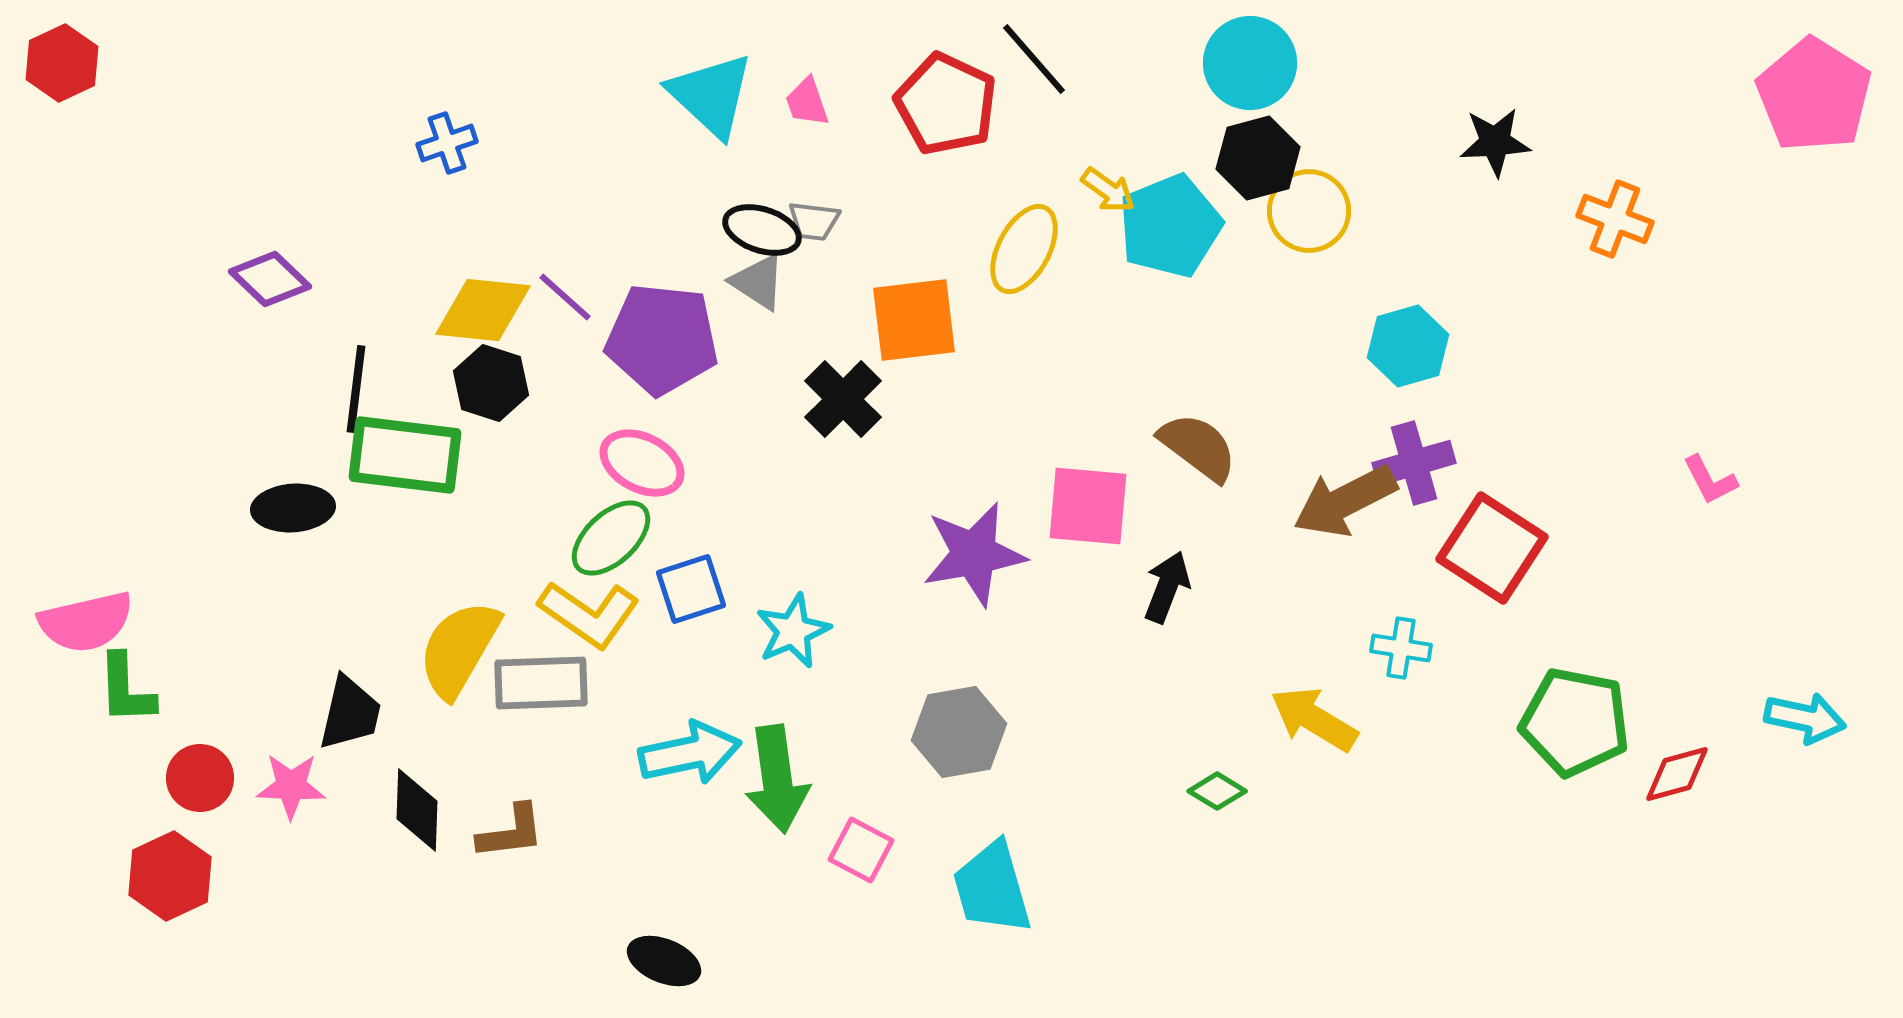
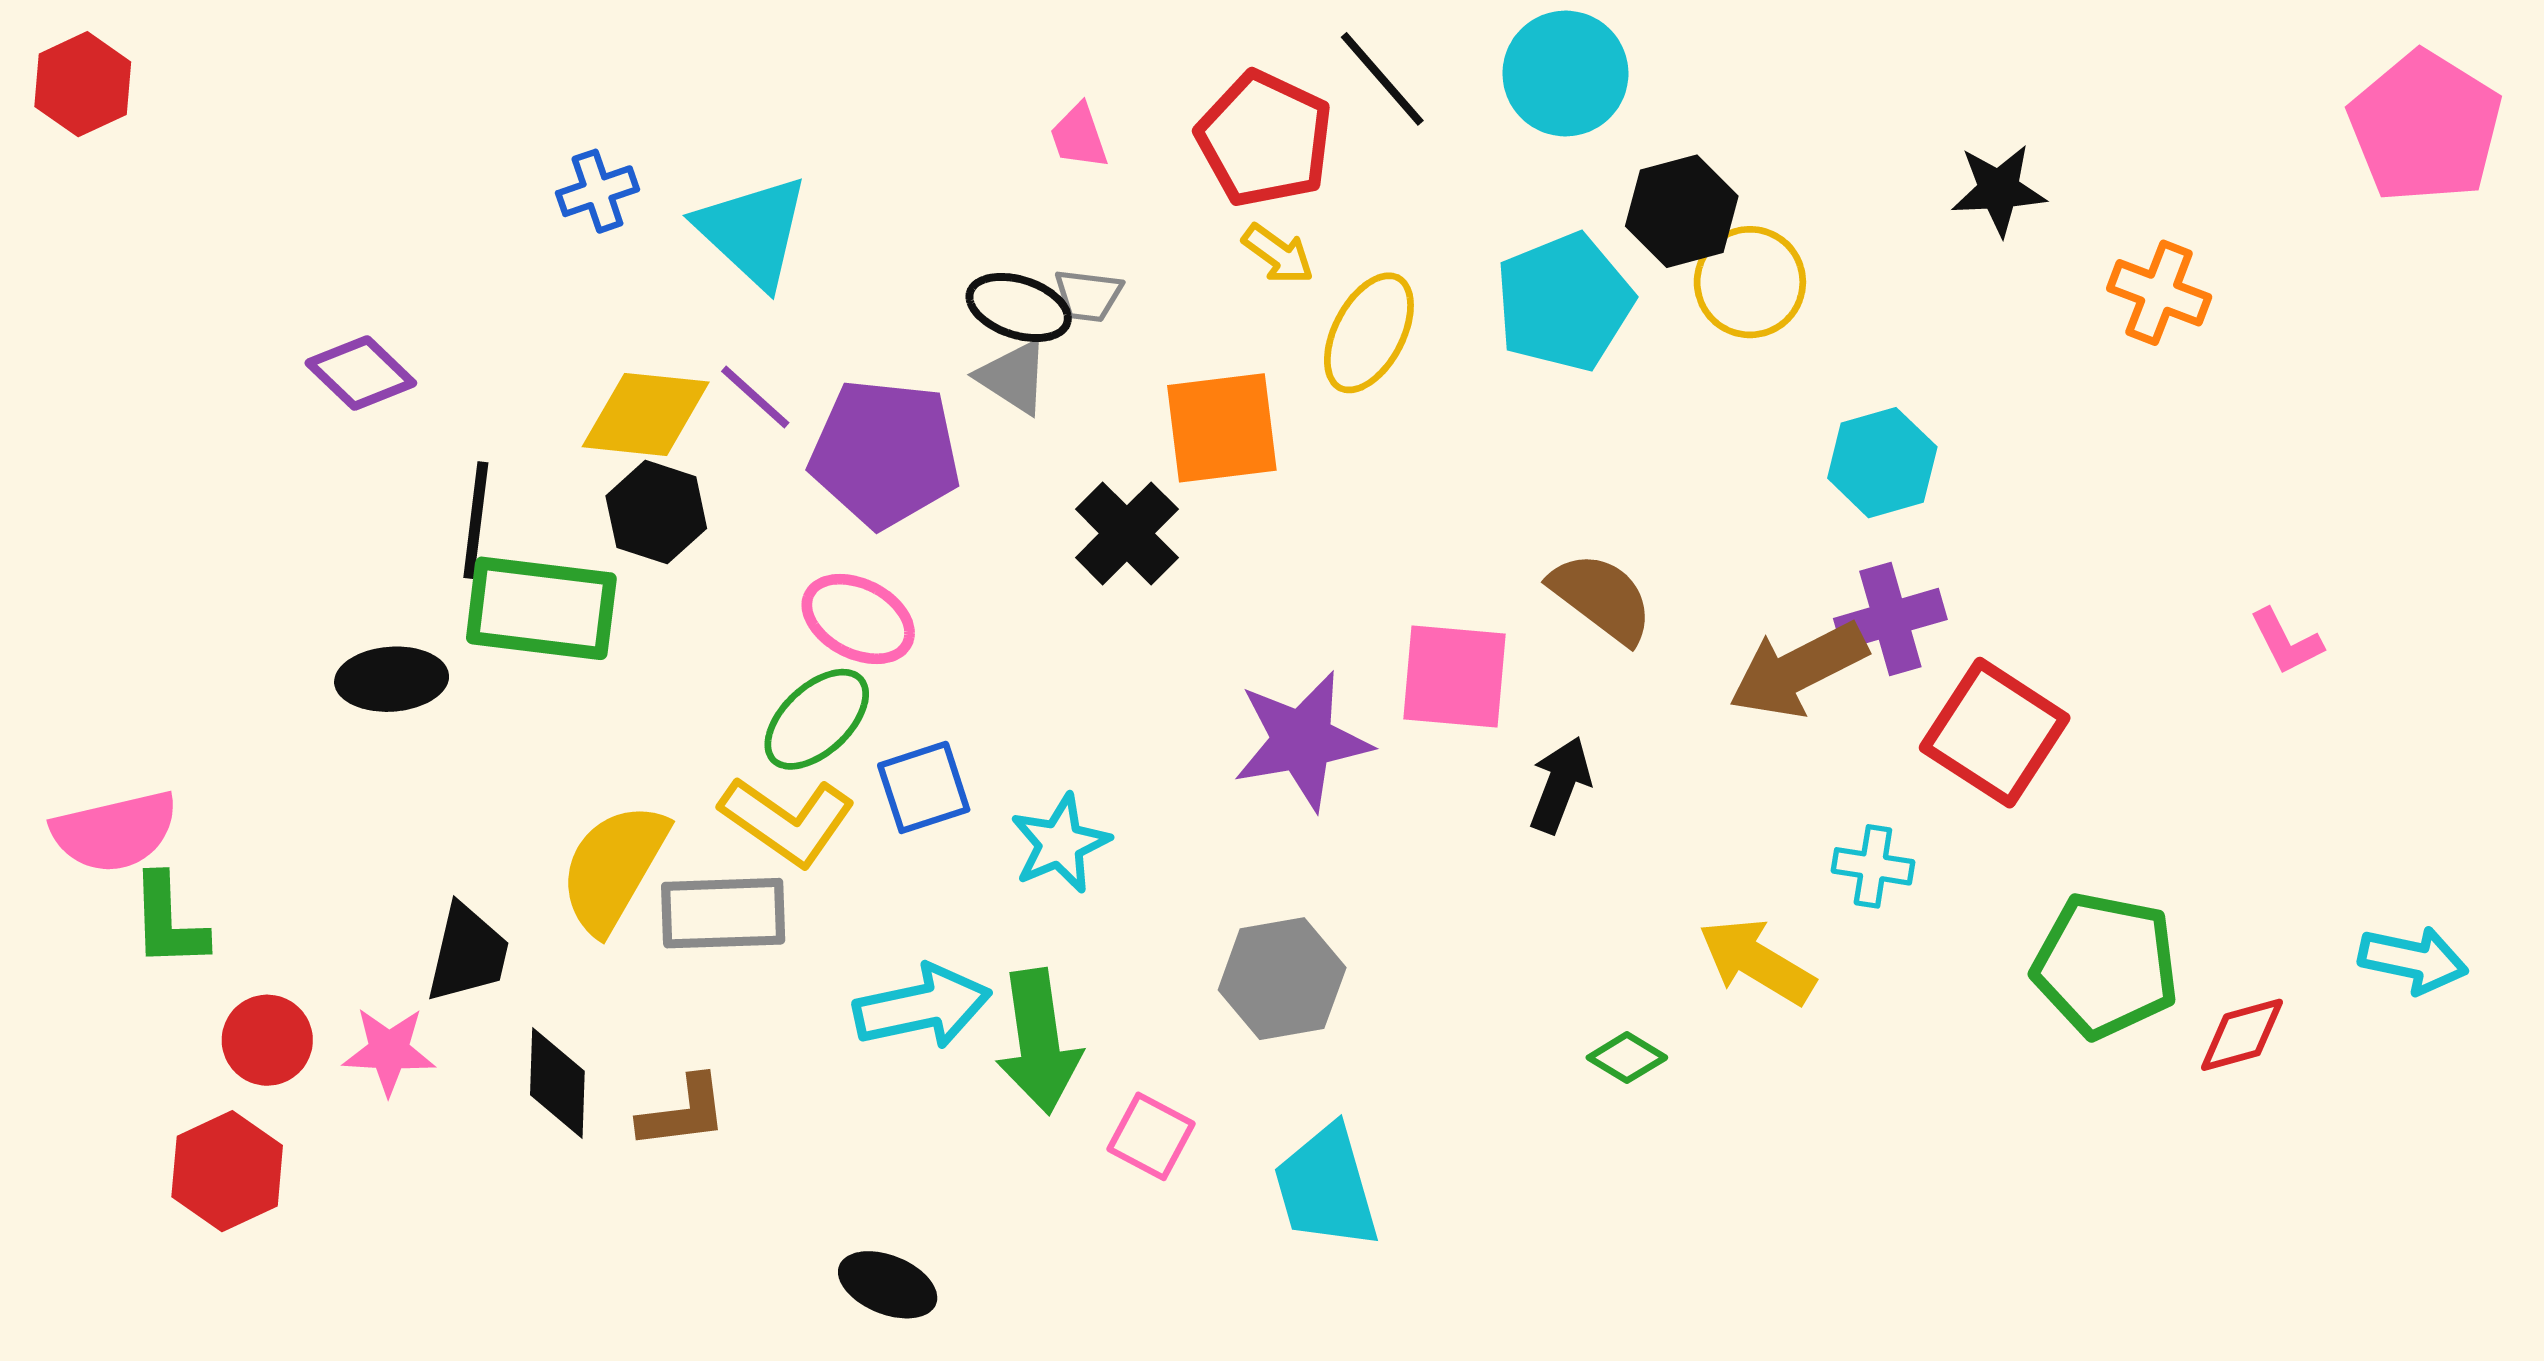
cyan circle: (1250, 63) -> (1565, 74), moved
cyan triangle: (711, 95) -> (753, 231), moved
yellow arrow: (1108, 190) -> (1278, 254), moved

